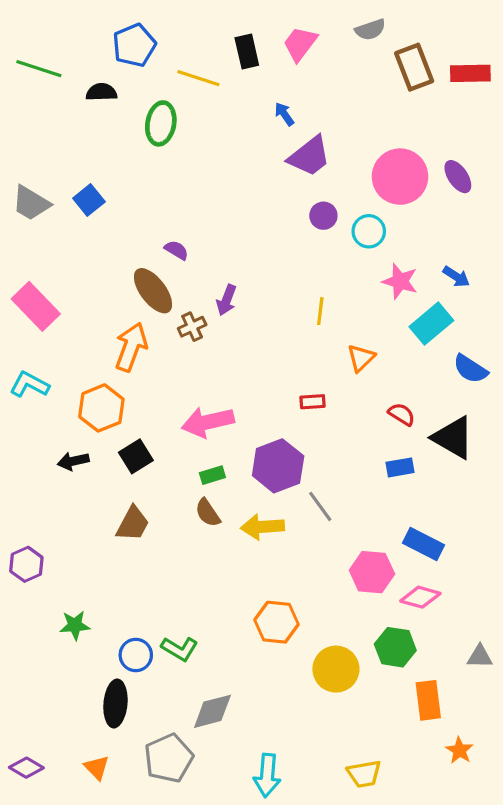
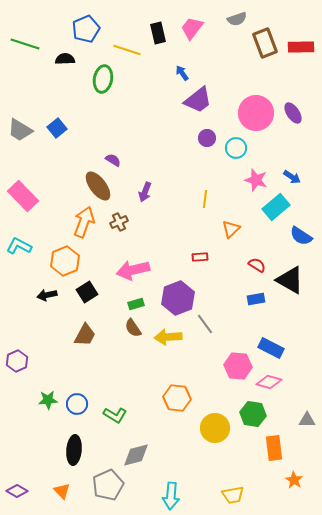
brown cross: (192, 327) -> (119, 222), moved
blue circle: (136, 655) -> (77, 404), moved

